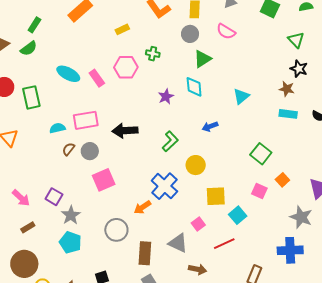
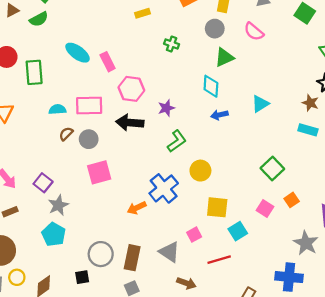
pink hexagon: (126, 67) -> (131, 89), moved
purple star: (166, 97) -> (166, 108), moved
blue arrow: (210, 126) -> (219, 115), moved
gray circle: (116, 230) -> (101, 254), moved

